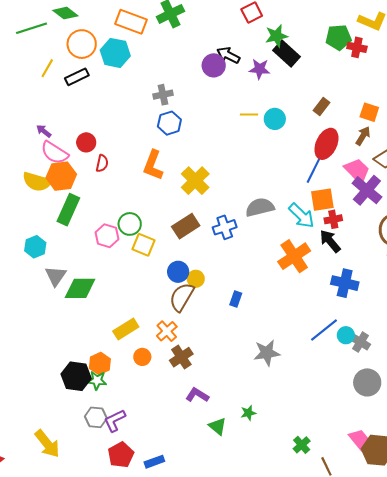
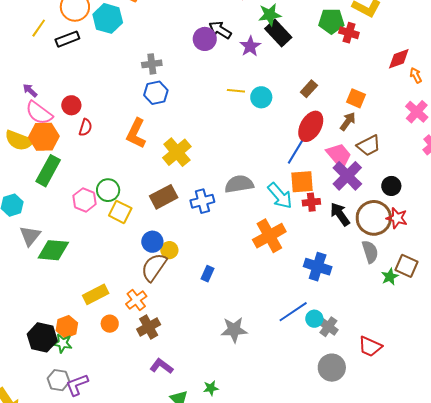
purple star: (260, 69) -> (250, 46), turned 30
black arrow: (330, 241) -> (340, 214), moved

